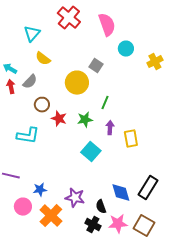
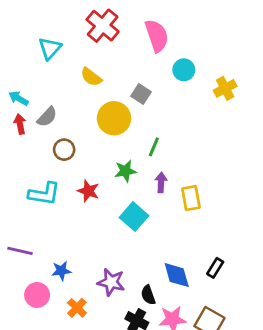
yellow semicircle: (43, 59) -> (91, 77), moved
red star: (59, 119) -> (88, 191), moved
black rectangle: (148, 188) -> (215, 268), size x0.6
orange cross: (51, 216) -> (77, 308), size x0.6

